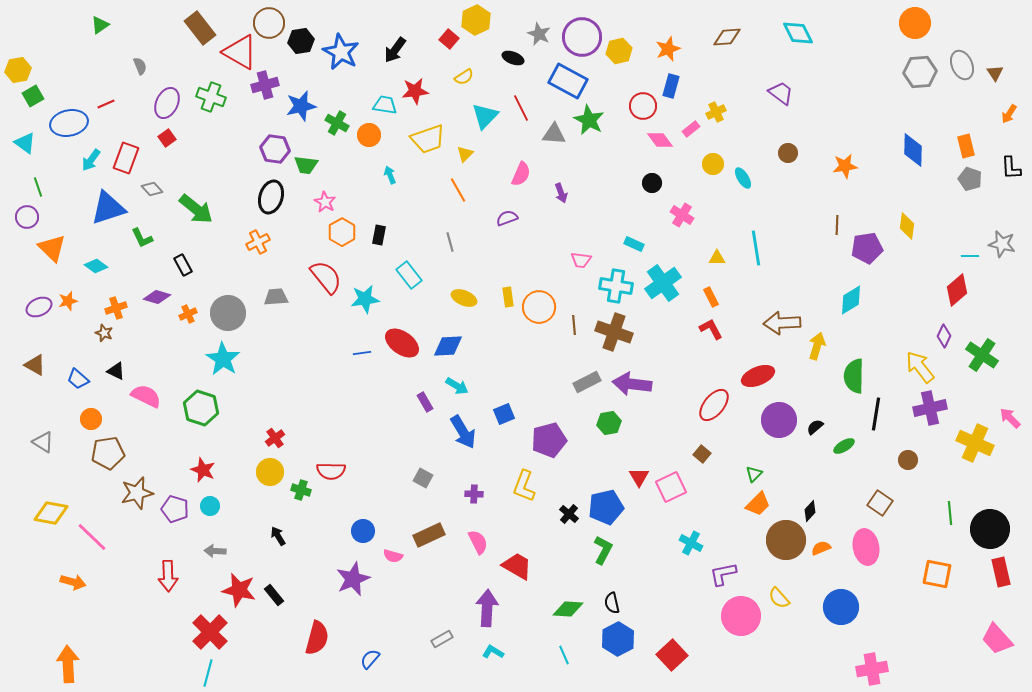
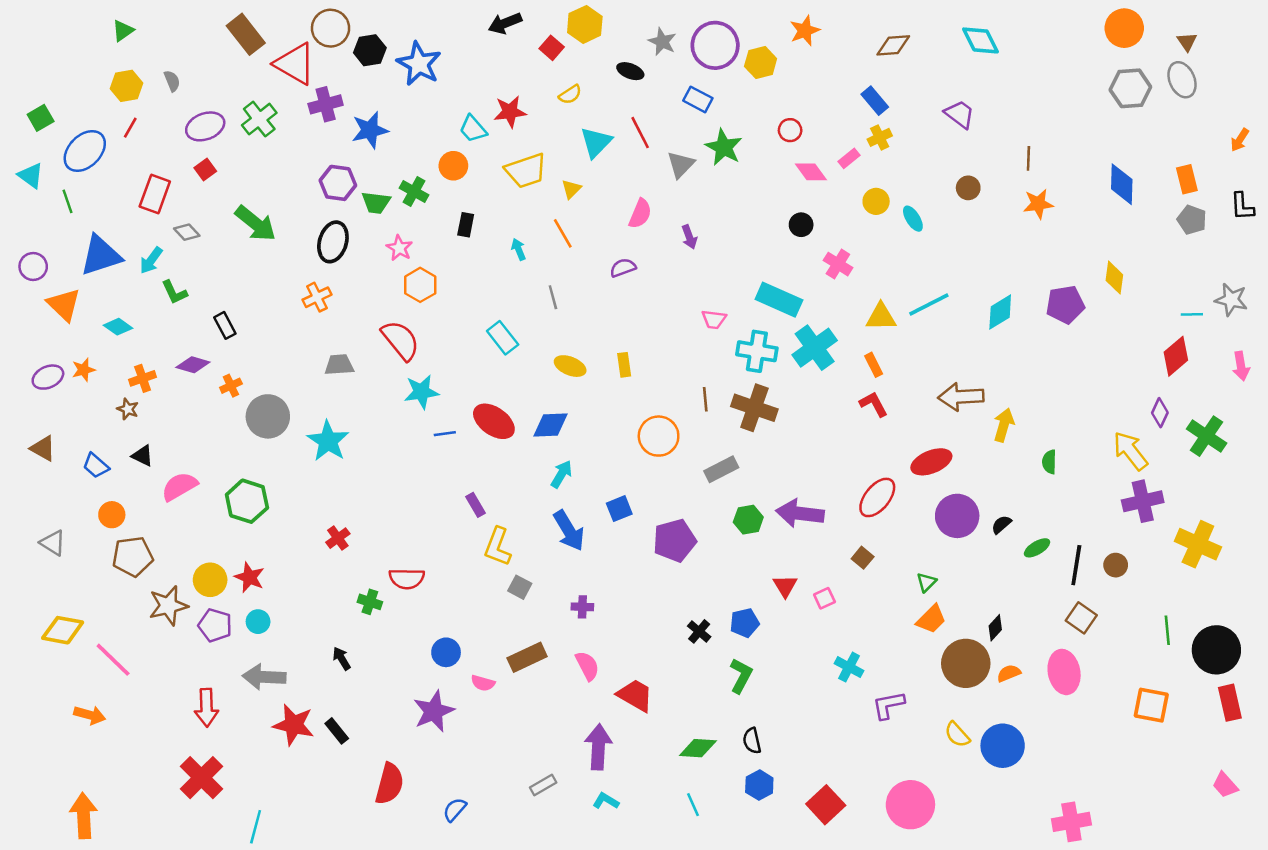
orange star: (668, 49) -> (805, 31), moved
black arrow: (395, 50) -> (505, 23), moved, turned 32
yellow hexagon: (18, 70) -> (127, 86), moved
brown triangle: (995, 73) -> (1187, 42), moved
blue rectangle: (568, 81) -> (698, 99), size x0.6
blue rectangle: (671, 86) -> (875, 101), moved, turned -55
green cross: (211, 97) -> (259, 119), turned 32
purple ellipse: (167, 103) -> (205, 126), turned 44
red line: (106, 104) -> (130, 128), turned -36
cyan trapezoid: (385, 105) -> (473, 129), turned -140
red circle: (643, 106) -> (790, 130), size x0.7
blue ellipse: (69, 123) -> (85, 151), turned -33
green cross: (337, 123) -> (414, 192), moved
gray triangle: (554, 134) -> (681, 165), turned -50
cyan arrow: (91, 160) -> (151, 260), moved
cyan arrow: (390, 175) -> (519, 249), moved
green line: (38, 187) -> (68, 201), moved
blue triangle: (108, 208) -> (101, 255), moved
green arrow: (196, 209) -> (256, 223), moved
brown line: (837, 225) -> (1028, 158), moved
black rectangle: (379, 235) -> (466, 225), moved
cyan rectangle: (634, 244) -> (779, 300), size x1.8
cyan line: (756, 248) -> (929, 305), turned 72
yellow triangle: (717, 258) -> (881, 317), size x1.5
cyan star: (365, 299) -> (421, 392), moved
cyan diamond: (851, 300) -> (1000, 312), moved
orange circle: (539, 307) -> (659, 436), moved
gray circle: (228, 313) -> (268, 416), moved
cyan star: (223, 359) -> (328, 441), moved
green semicircle: (854, 376) -> (1049, 462), size x0.6
purple arrow: (632, 384) -> (800, 513), moved
cyan arrow: (457, 386) -> (562, 474), turned -90
pink semicircle: (146, 396) -> (179, 486), turned -56
purple rectangle: (425, 402) -> (475, 505), moved
black line: (876, 414) -> (1076, 565), moved
pink arrow: (1010, 418) -> (1241, 366), moved, turned -145
yellow circle: (270, 472) -> (210, 580), moved
yellow L-shape: (524, 486) -> (498, 547), moved
pink square: (671, 487) -> (824, 598), size x0.6
blue pentagon: (606, 507) -> (745, 623), size x0.7
gray arrow: (215, 551) -> (264, 677), size x1.6
blue circle: (841, 607) -> (1003, 746), moved
pink circle: (741, 616) -> (910, 805), moved
red cross: (210, 632) -> (201, 778), moved
blue hexagon: (618, 639) -> (759, 785), size x0.7
pink trapezoid: (997, 639) -> (1225, 785), size x0.7

